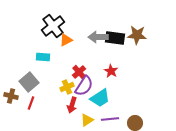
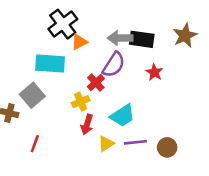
brown star: (137, 35) -> (185, 35), moved, turned -30
cyan rectangle: (43, 57) -> (50, 63), size x1.6
red star: (111, 71) -> (154, 72), moved
purple semicircle: (84, 86) -> (114, 65), moved
red line: (31, 103) -> (35, 144), moved

